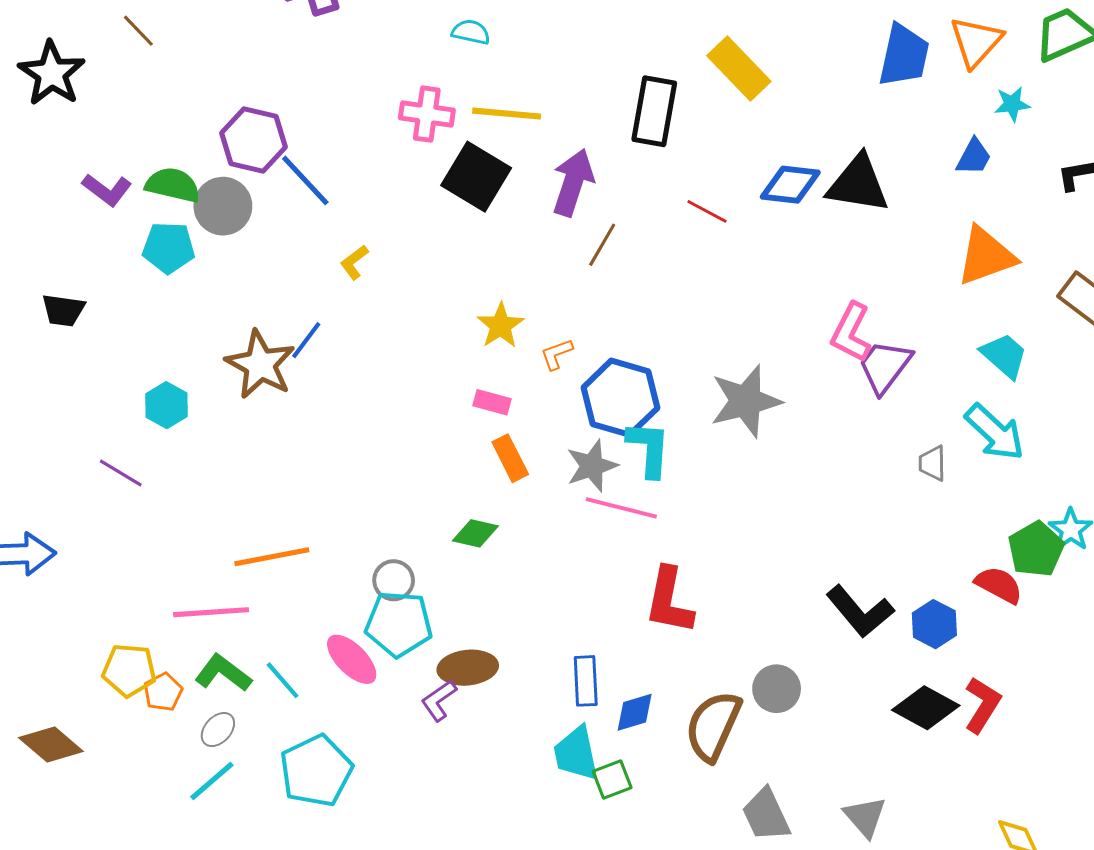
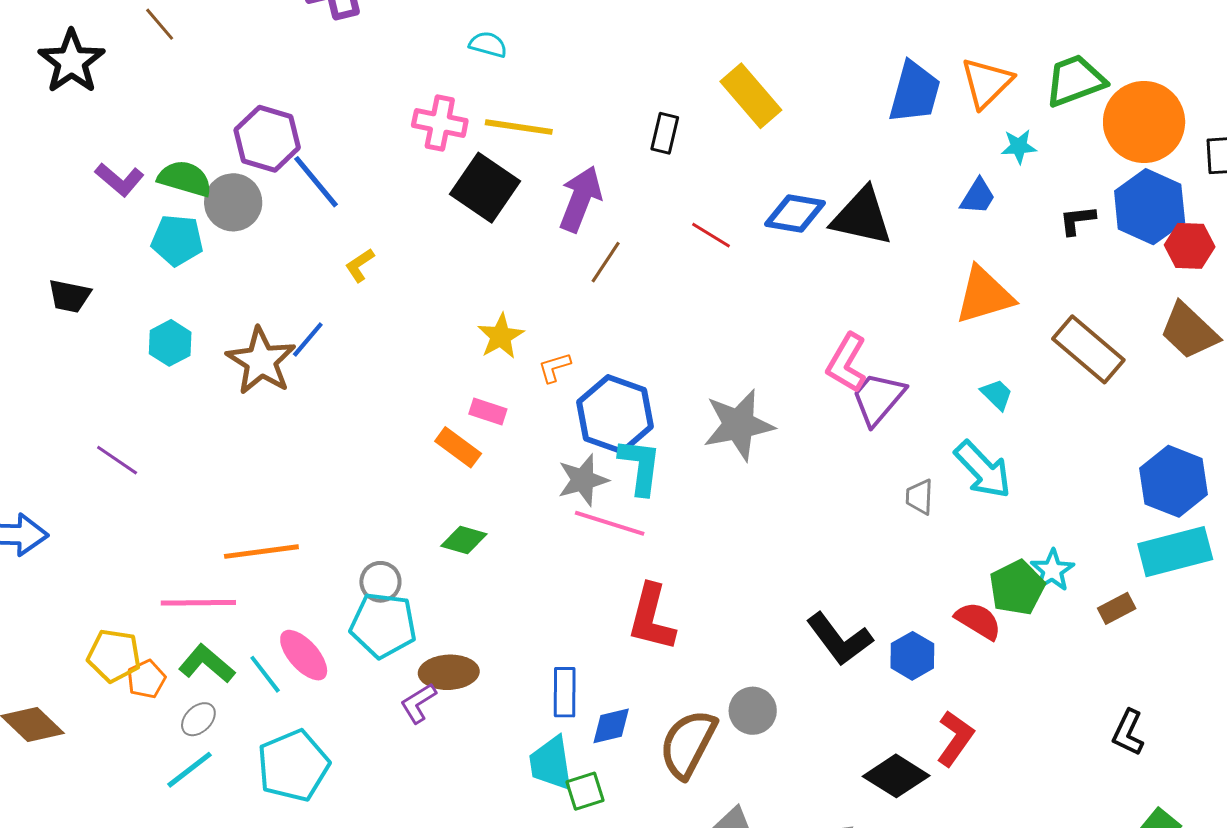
black rectangle: (654, 111) -> (665, 133), size x0.6
cyan trapezoid: (1004, 356) -> (997, 394), size x0.7
cyan hexagon: (167, 405) -> (170, 343), moved
orange rectangle: (510, 458) -> (458, 447), moved, turned -30
pink ellipse: (352, 659) -> (304, 655), moved
black diamond: (926, 708) -> (896, 776), moved

